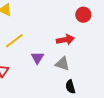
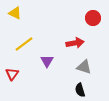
gray triangle: (62, 64) -> (84, 67), moved

